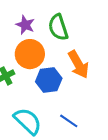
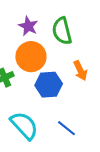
orange arrow: (78, 64) -> (80, 71), size x0.7

